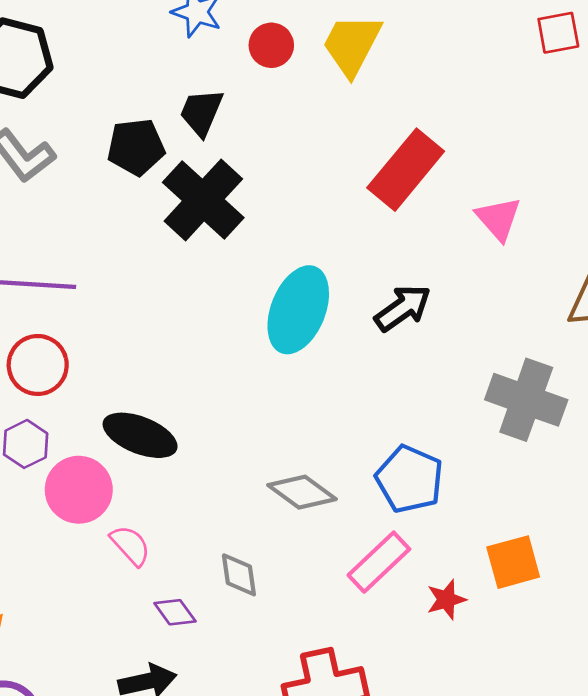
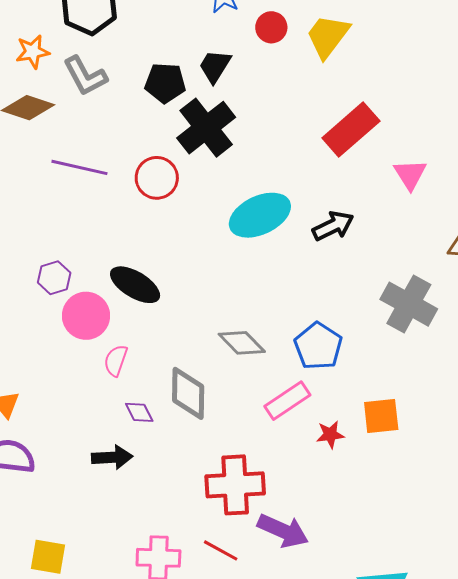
cyan ellipse: (298, 310) -> (260, 215), turned 34
red circle: (38, 365) -> (157, 178), moved
pink semicircle: (130, 545) -> (116, 361), turned -128
gray diamond: (239, 575) -> (188, 393), size x1.6

